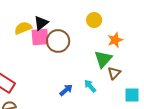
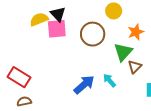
black triangle: (41, 23) -> (58, 14), turned -35
brown circle: (58, 41) -> (93, 34), moved
blue arrow: (66, 90) -> (84, 85), size x1.5

